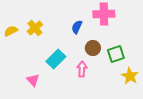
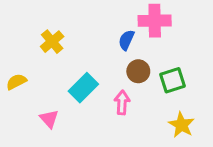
blue semicircle: (77, 27) -> (126, 40), moved
yellow semicircle: (11, 31) -> (16, 82), moved
yellow star: (130, 76) -> (181, 125), moved

